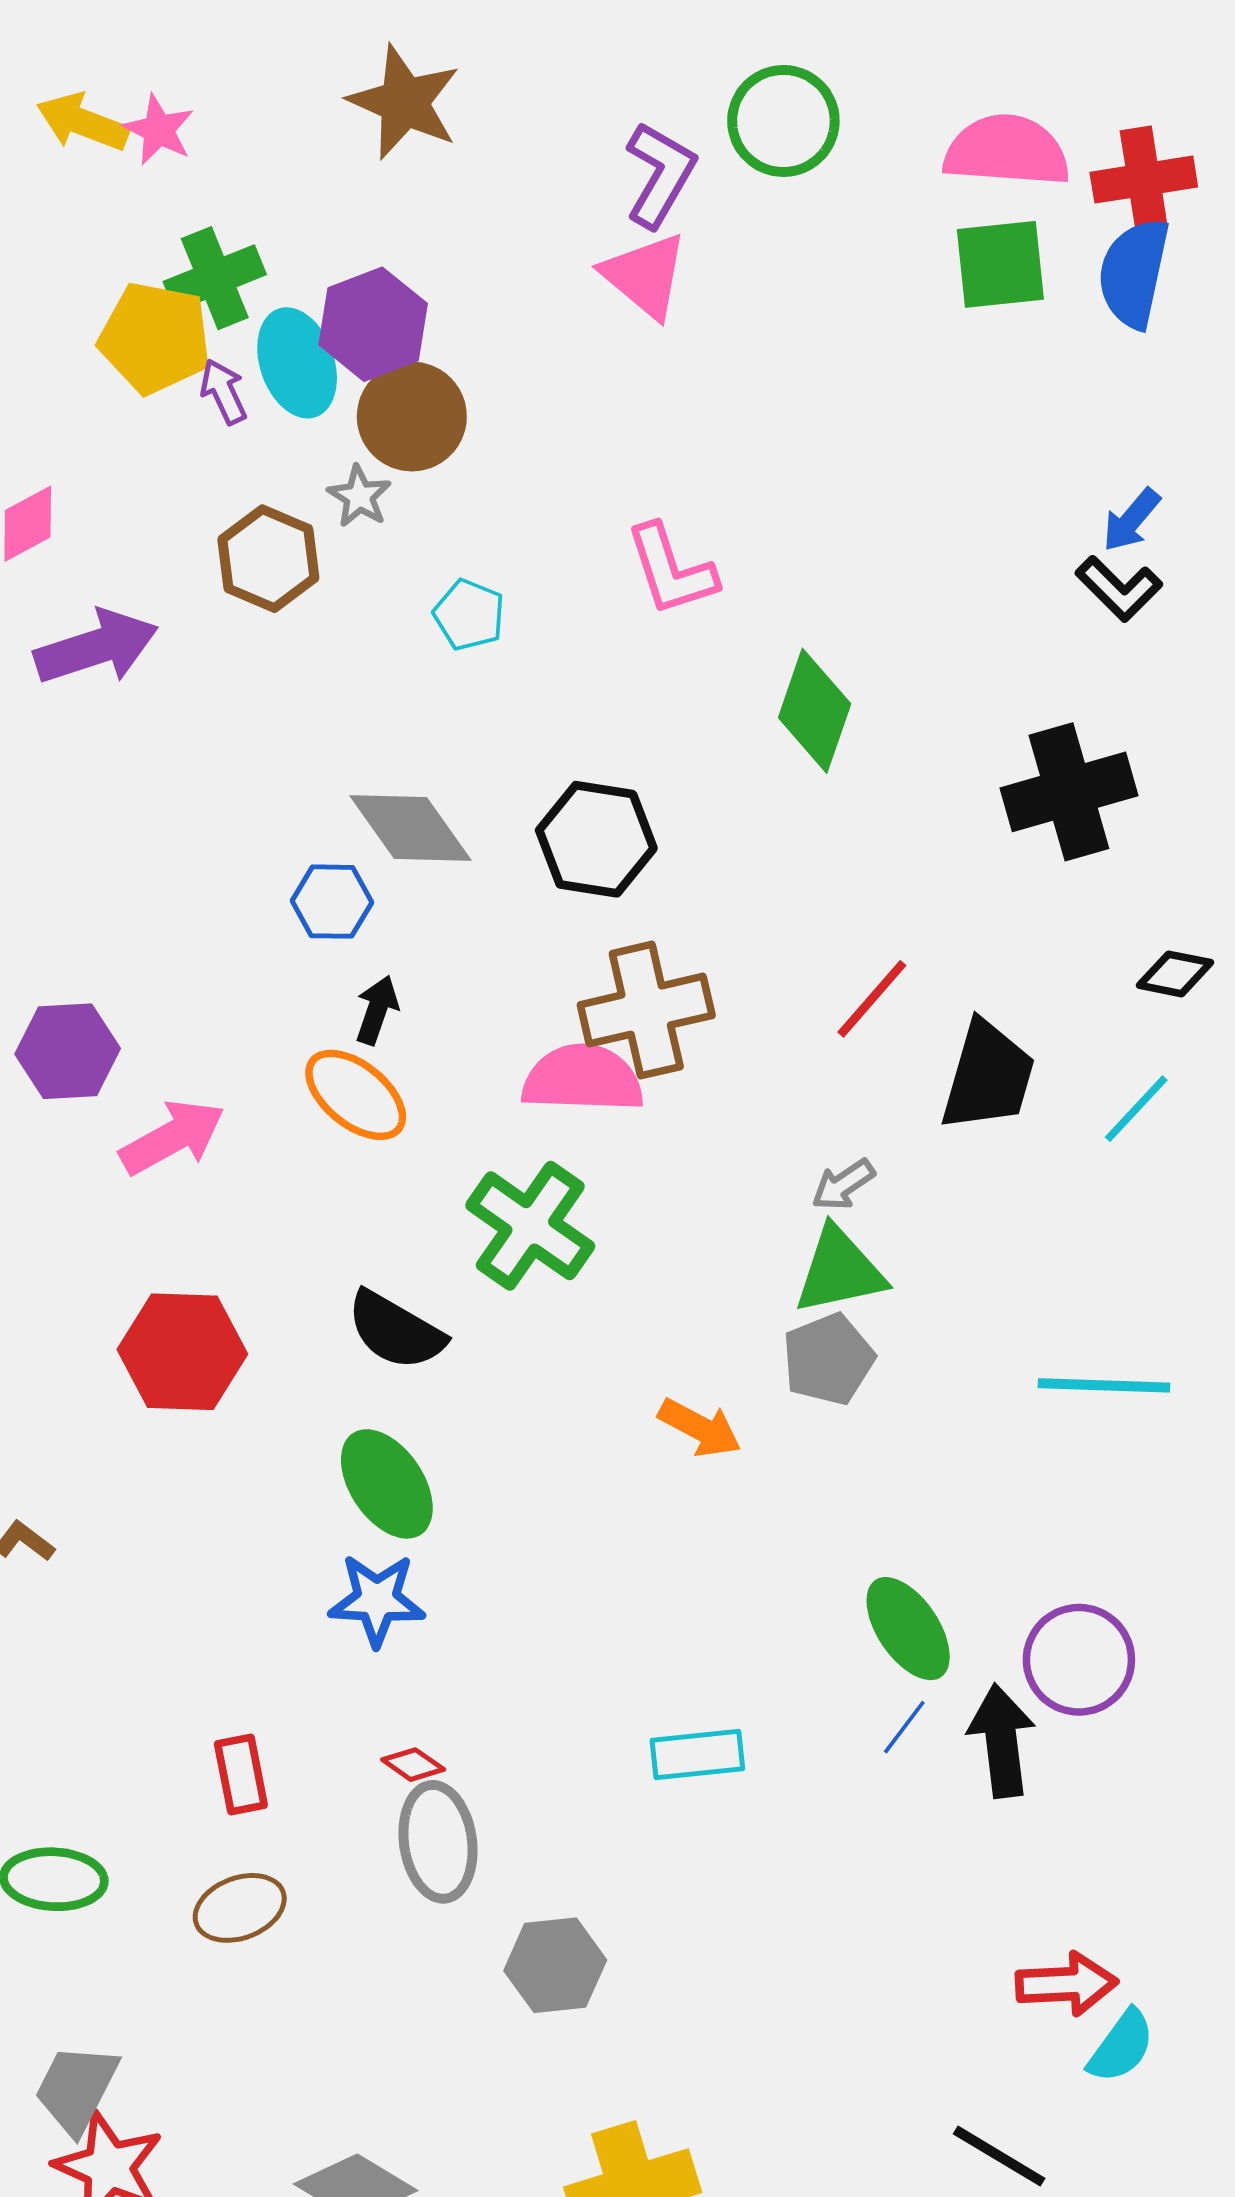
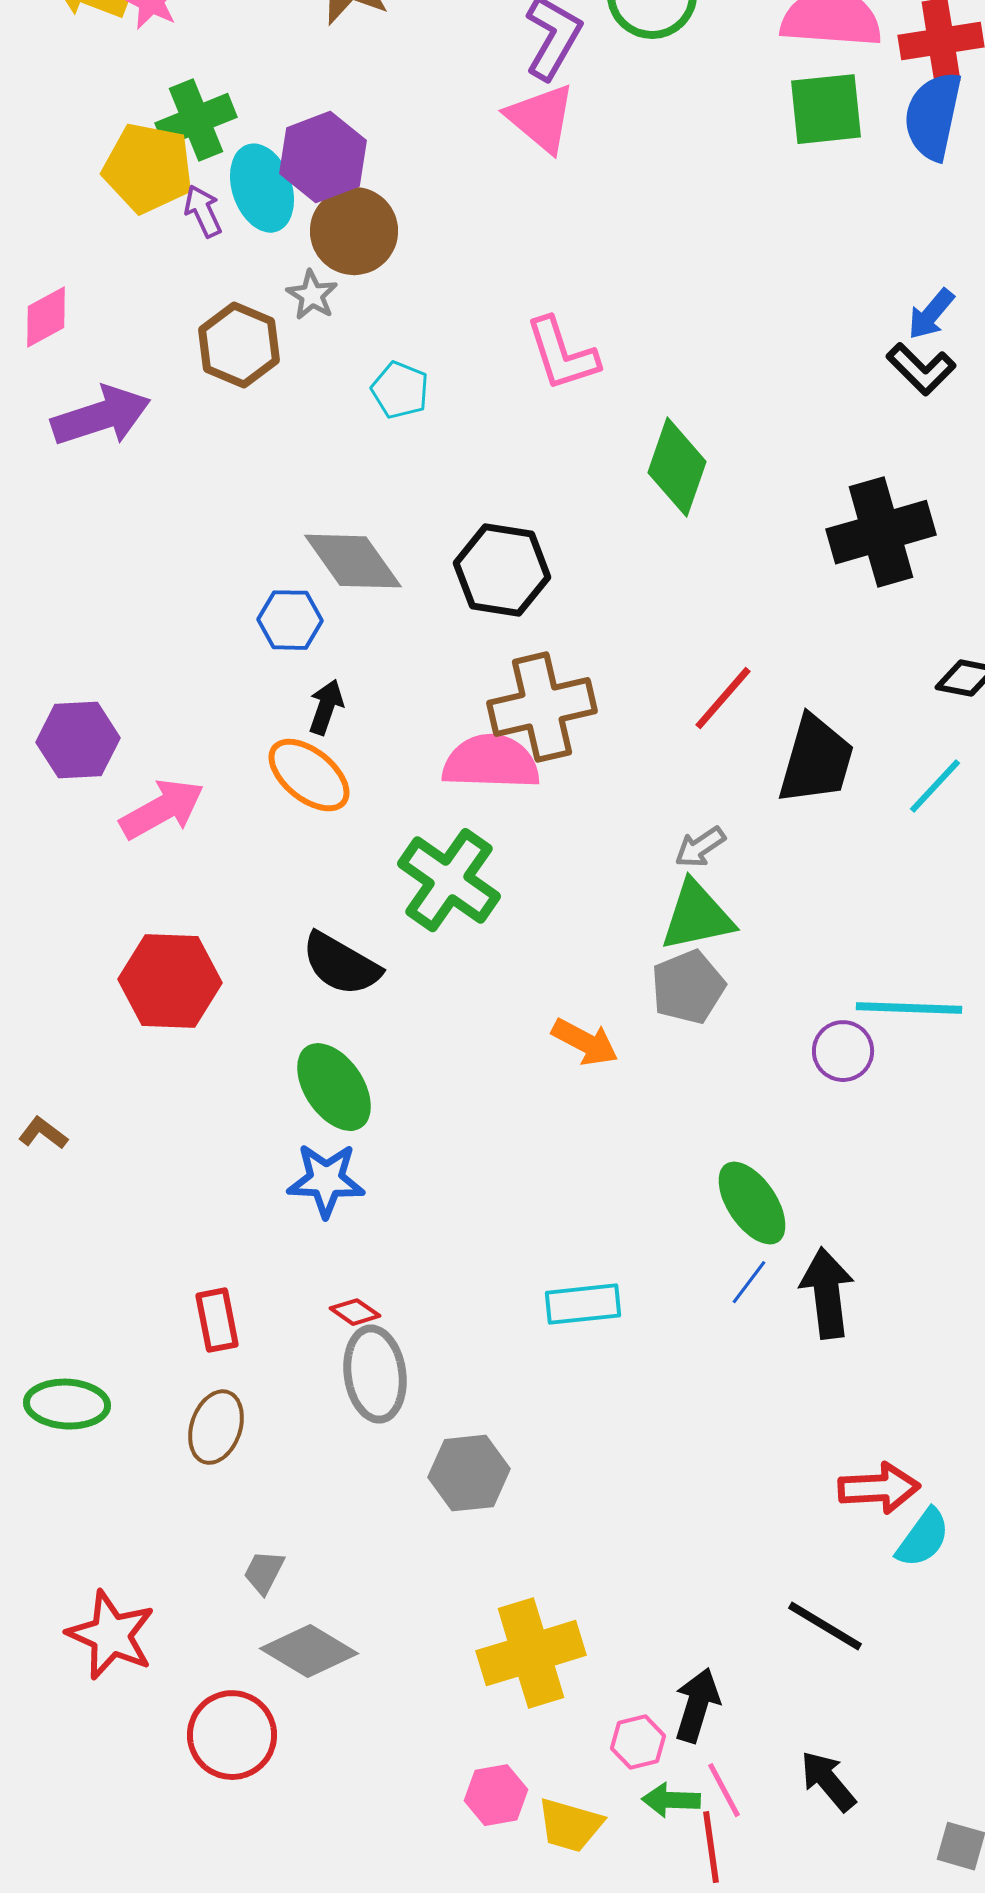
purple circle: (1079, 1660) -> (843, 1051), moved, size x0.7
brown ellipse: (240, 1908) -> (216, 1427), turned -50
gray trapezoid: (76, 2089) -> (264, 1572), moved, size x0.6

